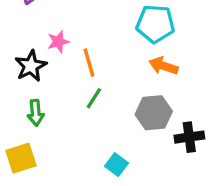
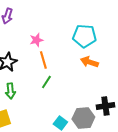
pink star: (58, 42) -> (36, 40), moved
gray hexagon: (154, 113) -> (83, 118), moved

